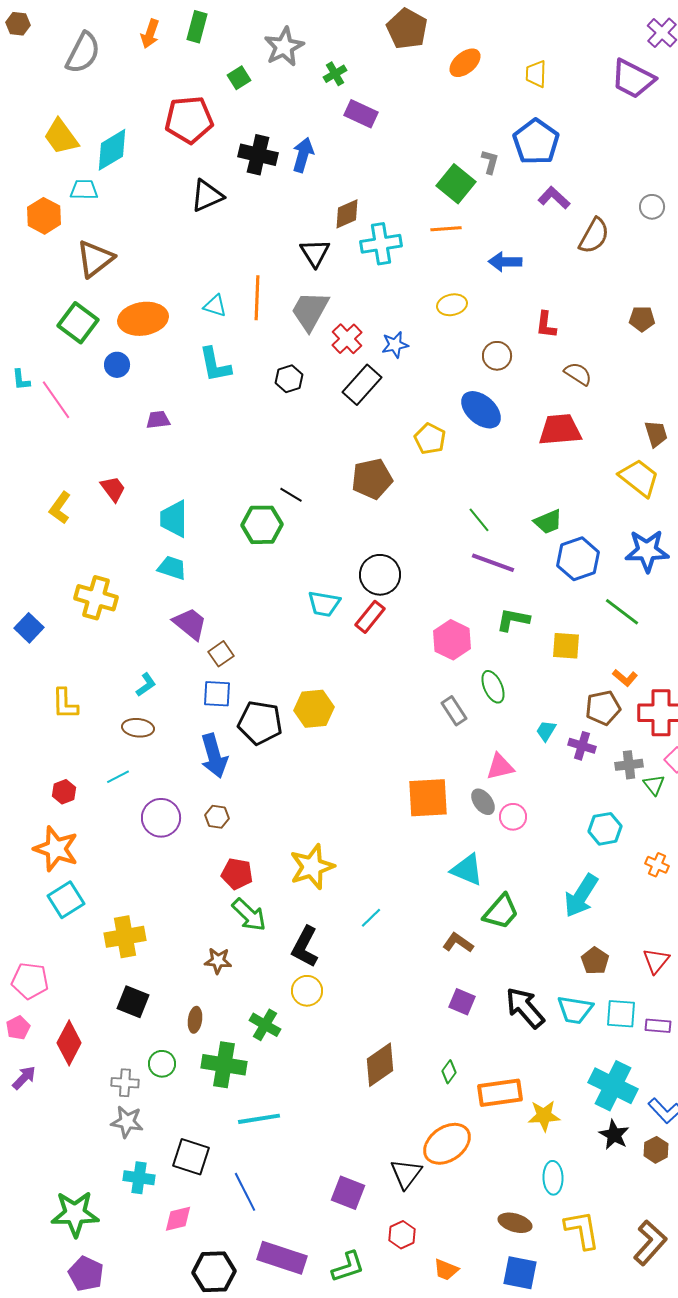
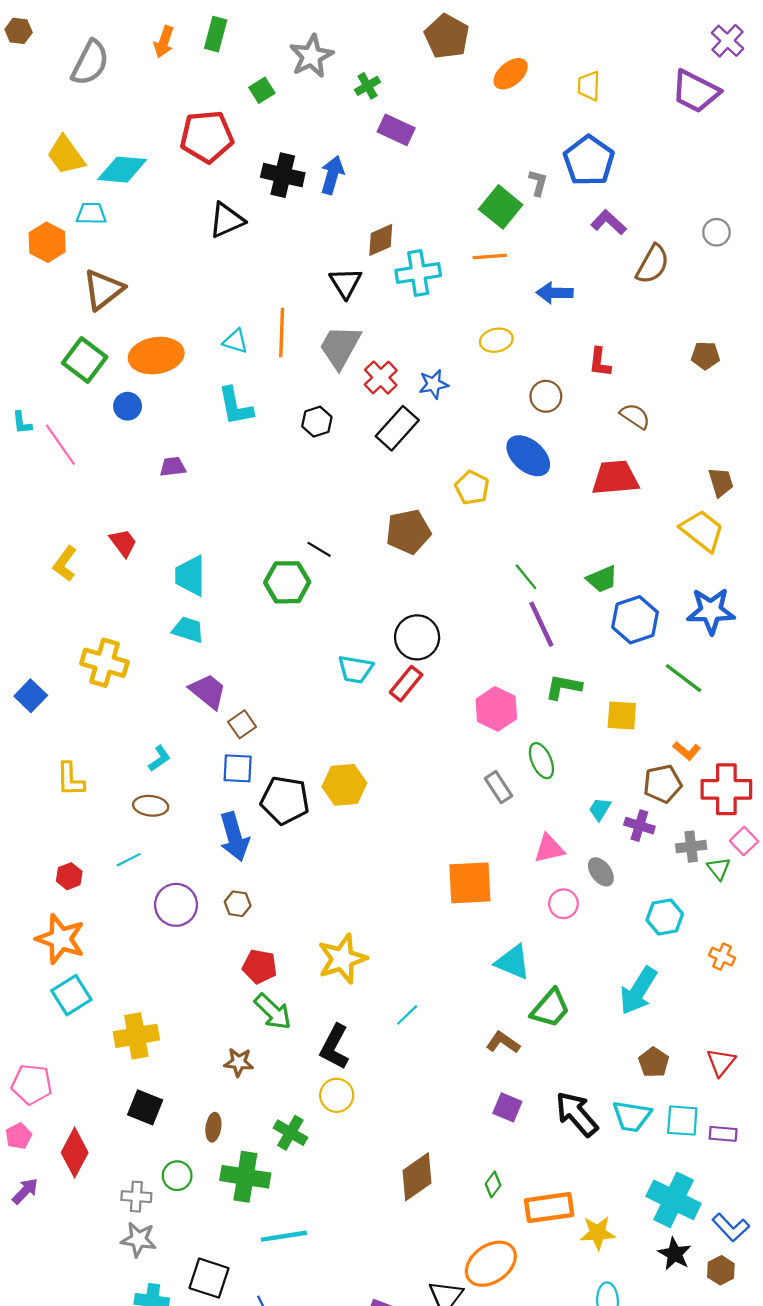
cyan diamond: (112, 150) -> (122, 170), turned 36
purple line: (493, 563) -> (541, 624), turned 45
gray ellipse: (483, 802) -> (601, 872), moved

